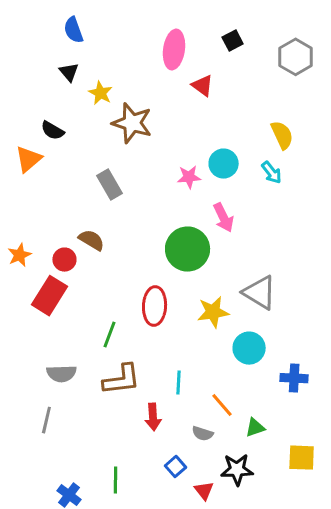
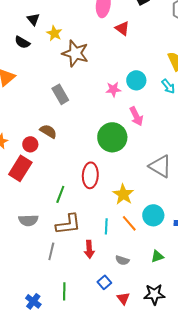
black semicircle: (52, 131) -> (22, 42), moved
yellow star: (213, 312) -> (123, 194), moved, turned -30
cyan circle: (249, 348) -> (153, 215), moved
orange line: (222, 405) -> (129, 223), moved
gray line: (46, 420) -> (51, 251), moved
black star: (237, 470) -> (154, 294), moved

